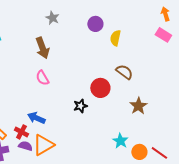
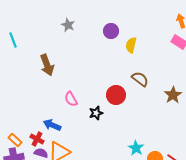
brown arrow: (42, 48) -> (47, 65), moved
pink semicircle: (42, 78) -> (71, 99), moved
brown star: (138, 106) -> (173, 95), moved

